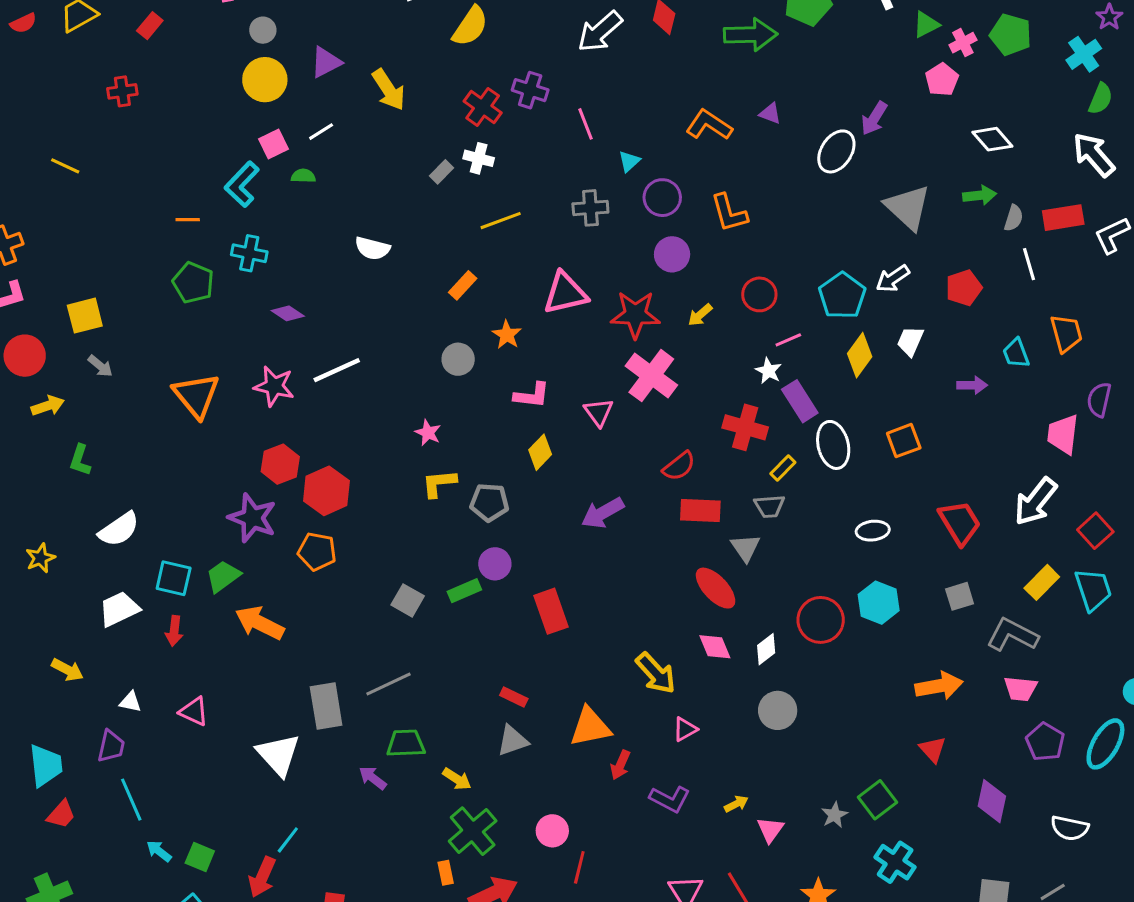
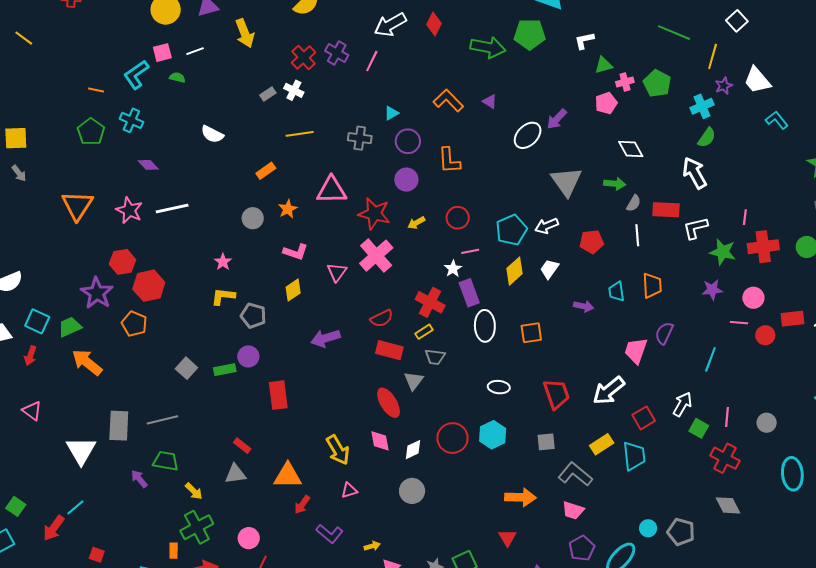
pink line: (586, 124) -> (372, 61), moved, turned 35
yellow rectangle: (783, 468) -> (424, 332), moved

